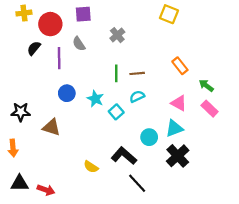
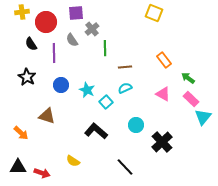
gray cross: (117, 35) -> (92, 29), moved
black semicircle: (34, 48) -> (31, 44), turned -72
green line: (116, 73) -> (105, 48), moved
black star: (21, 112) -> (27, 77), moved, turned 30
cyan triangle: (174, 128) -> (203, 117), moved, turned -30
orange arrow: (13, 148) -> (21, 133), moved, turned -42
black L-shape: (124, 156) -> (96, 131), moved
yellow semicircle: (91, 167) -> (73, 161), moved

